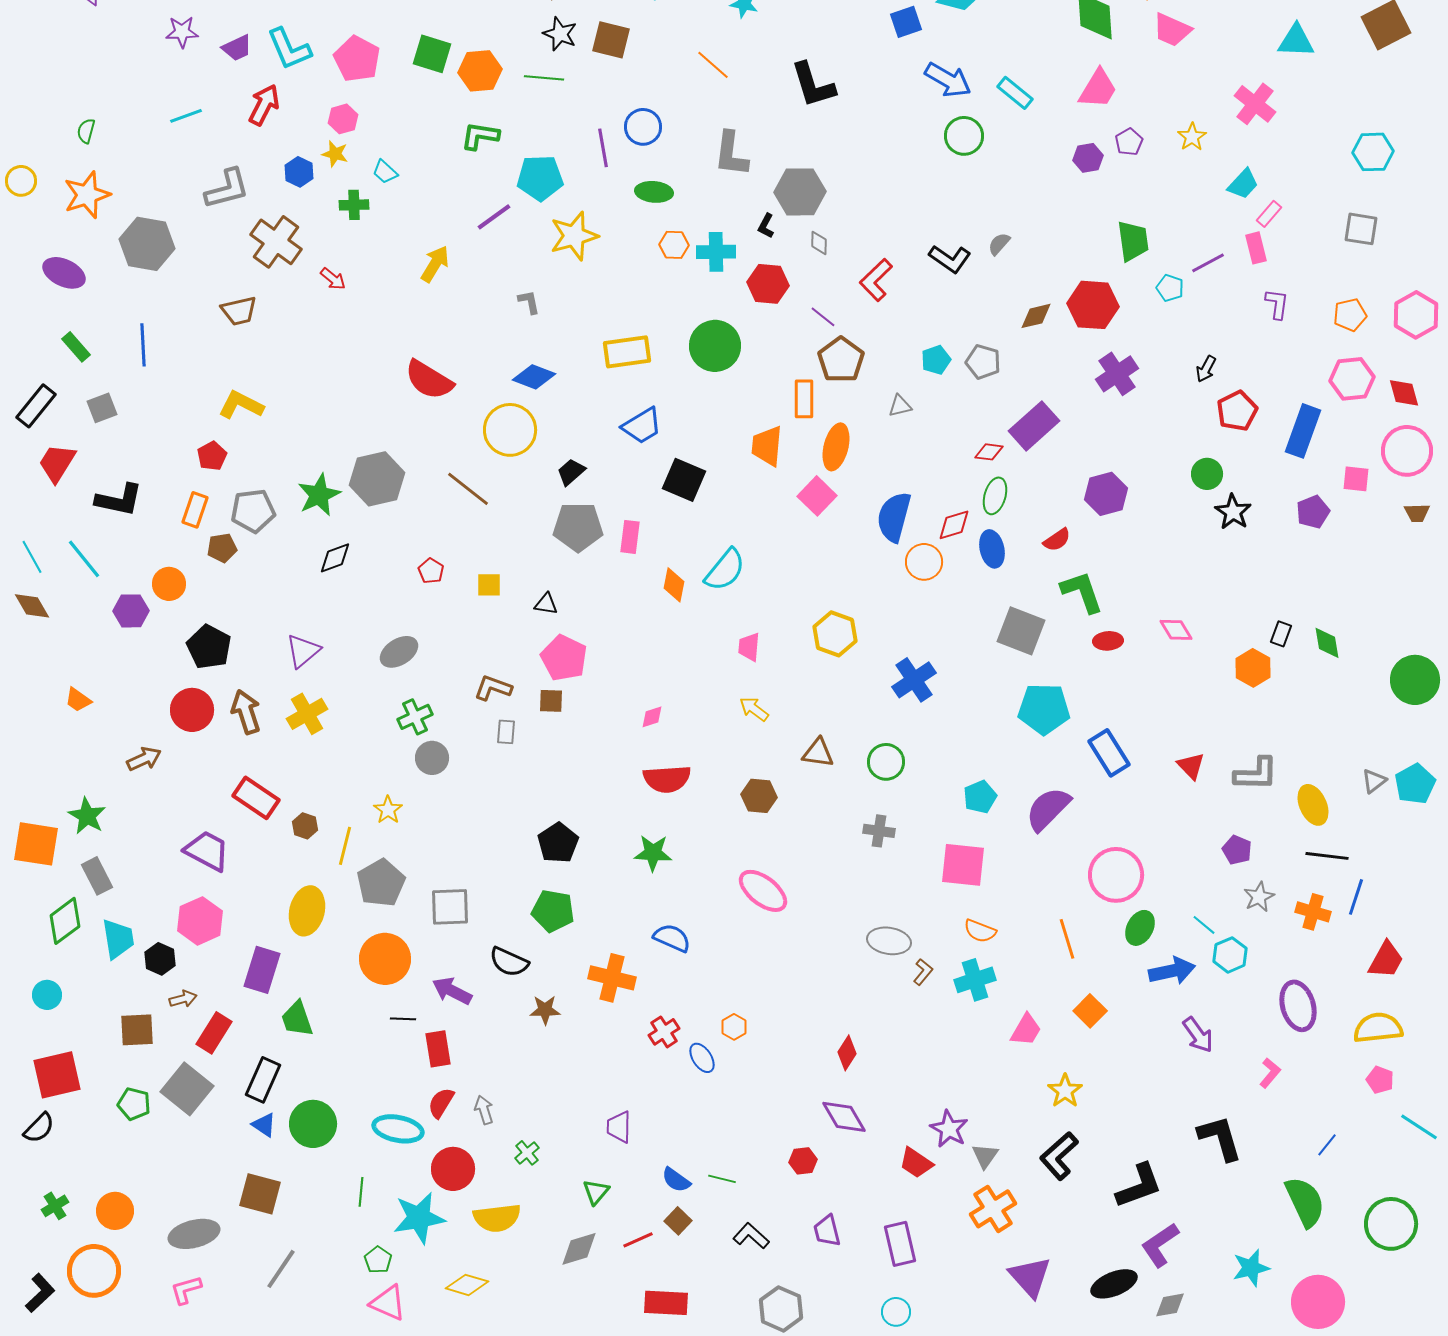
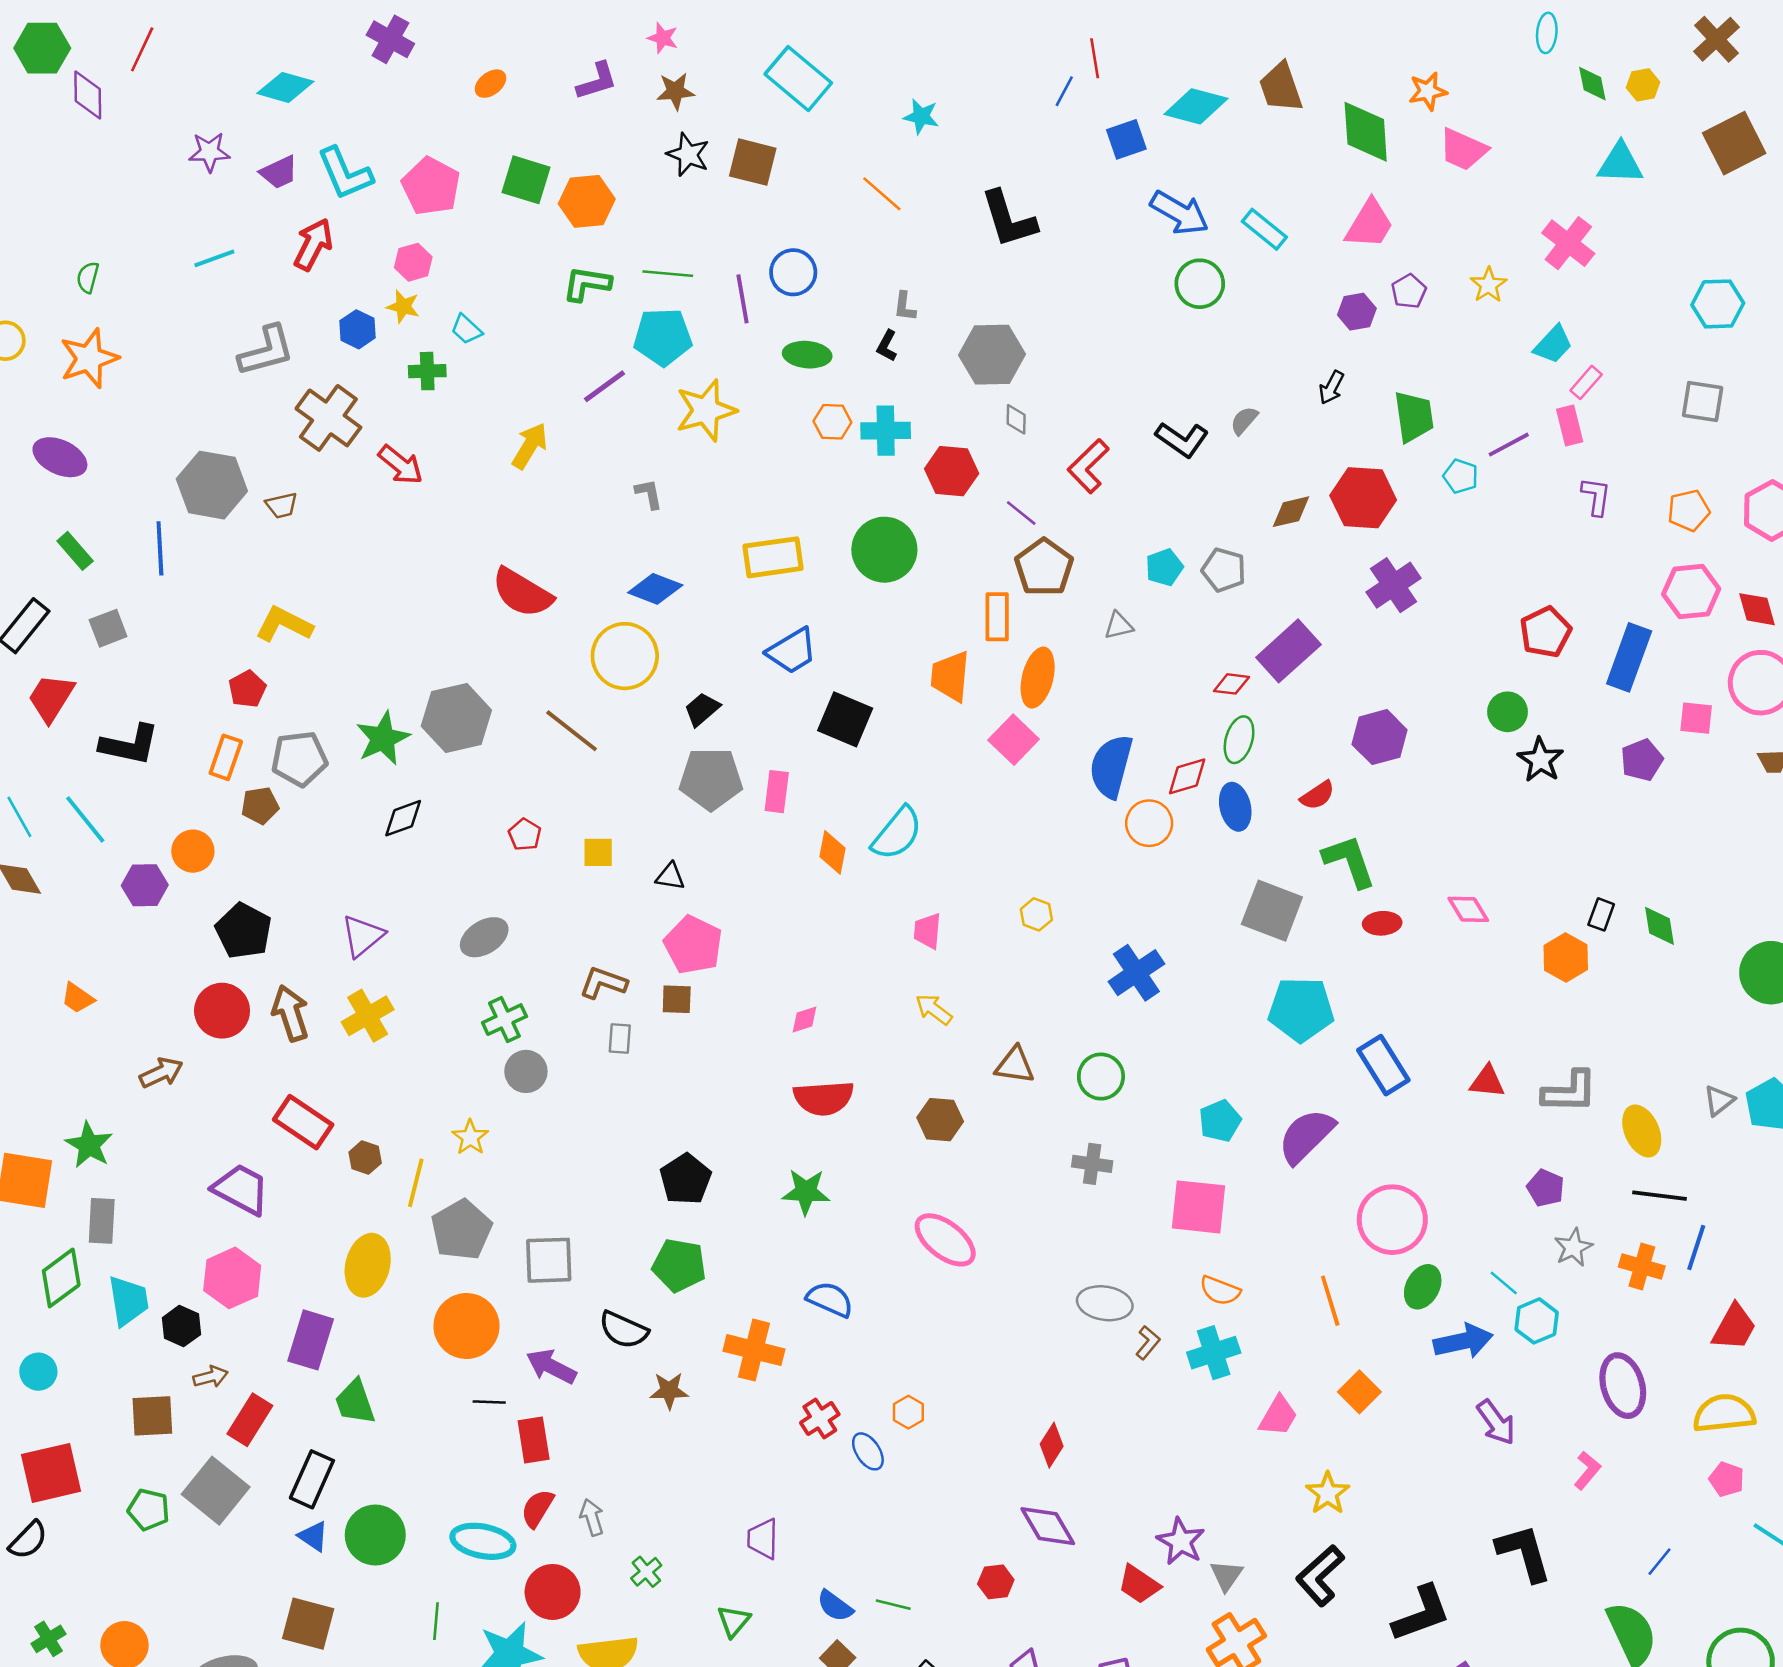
green line: (544, 78) -> (668, 274), moved
gray L-shape: (731, 154) -> (905, 306), size x0.5
black L-shape: (766, 226) -> (887, 346), moved
gray hexagon: (147, 244) -> (212, 485), moved
red arrow: (333, 279) -> (401, 465), size x1.4
brown trapezoid: (239, 311) -> (282, 505), size x0.7
black arrow: (1206, 369) -> (1331, 388), moved
yellow hexagon: (835, 634) -> (1036, 914), size x0.6
red triangle: (1191, 766) -> (1487, 1082), turned -40
gray rectangle: (97, 876) -> (102, 1221), turned 30

